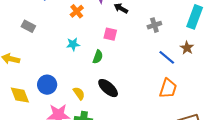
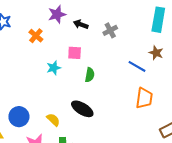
gray cross: (154, 25) -> (110, 30), moved
cyan star: (73, 44) -> (54, 68), moved
green semicircle: (98, 57) -> (90, 75), moved

